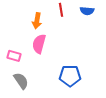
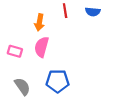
pink rectangle: (14, 56) -> (15, 51), moved
blue pentagon: (70, 76) -> (58, 81), moved

